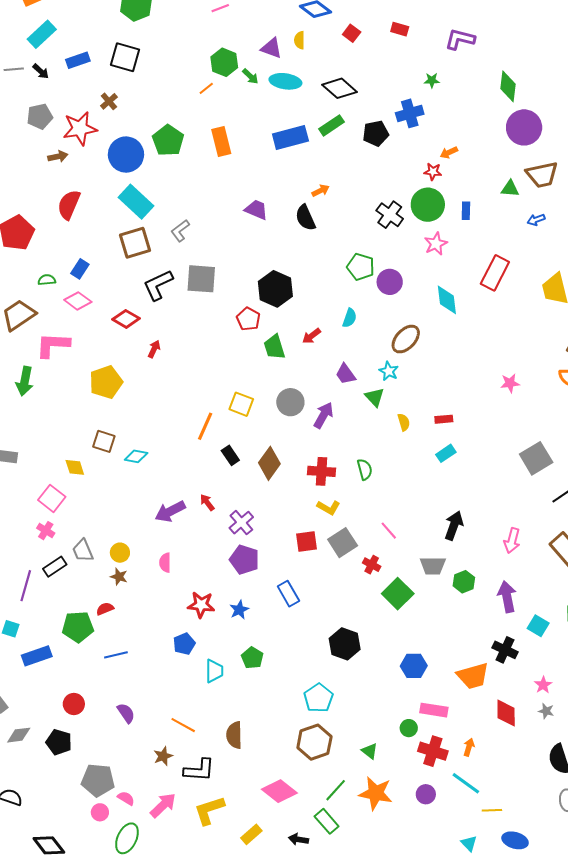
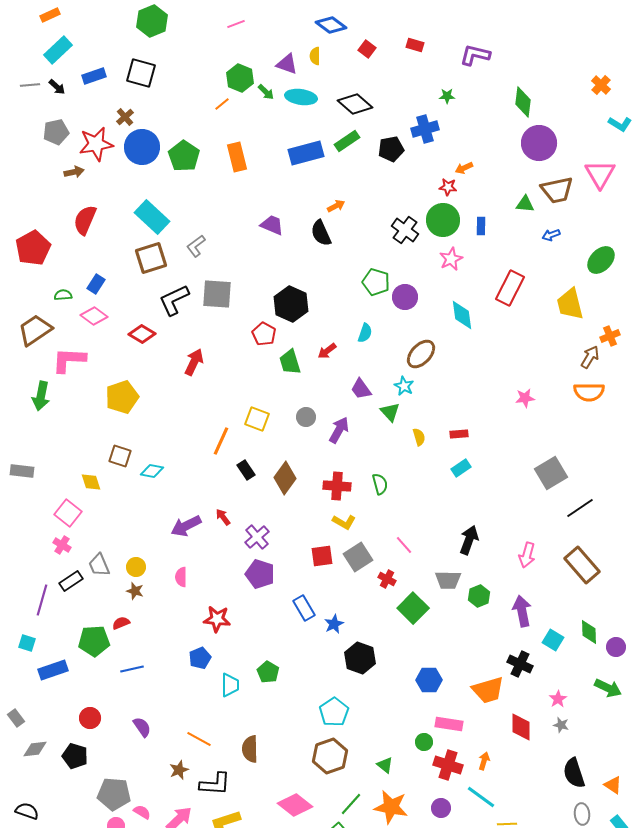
blue circle: (126, 155) -> (142, 147), moved
red arrow: (154, 349) -> (194, 362), moved, size x1.5
gray circle: (290, 402) -> (306, 417), size x0.7
blue star: (239, 610) -> (334, 624), moved

